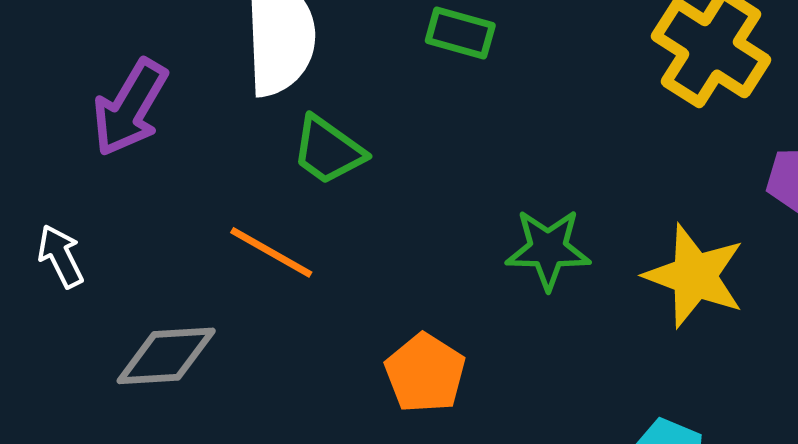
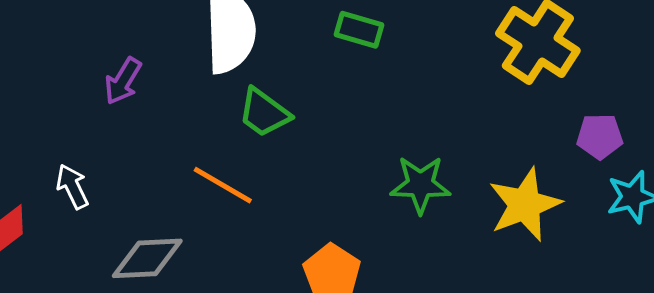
purple arrow: (130, 108) -> (123, 81), size x0.7
yellow star: (694, 276) -> (525, 205), turned 30

